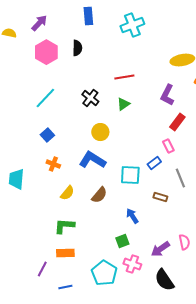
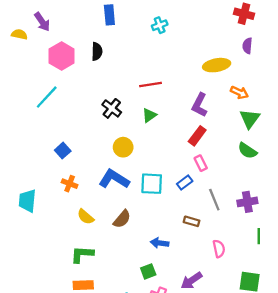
purple arrow: (39, 23) -> (42, 22), moved, turned 102
cyan cross: (132, 25) -> (160, 25), size x0.6
cyan line: (45, 98) -> (47, 97), moved
red rectangle: (177, 122) -> (197, 136), moved
cyan square: (130, 175) -> (152, 184), moved
yellow semicircle: (67, 193) -> (85, 217), turned 91
blue arrow: (132, 216) -> (160, 243), turned -49
pink semicircle: (184, 242) -> (219, 249), moved

